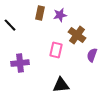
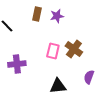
brown cross: (77, 35) -> (74, 49), moved
purple semicircle: (92, 55) -> (89, 77), moved

